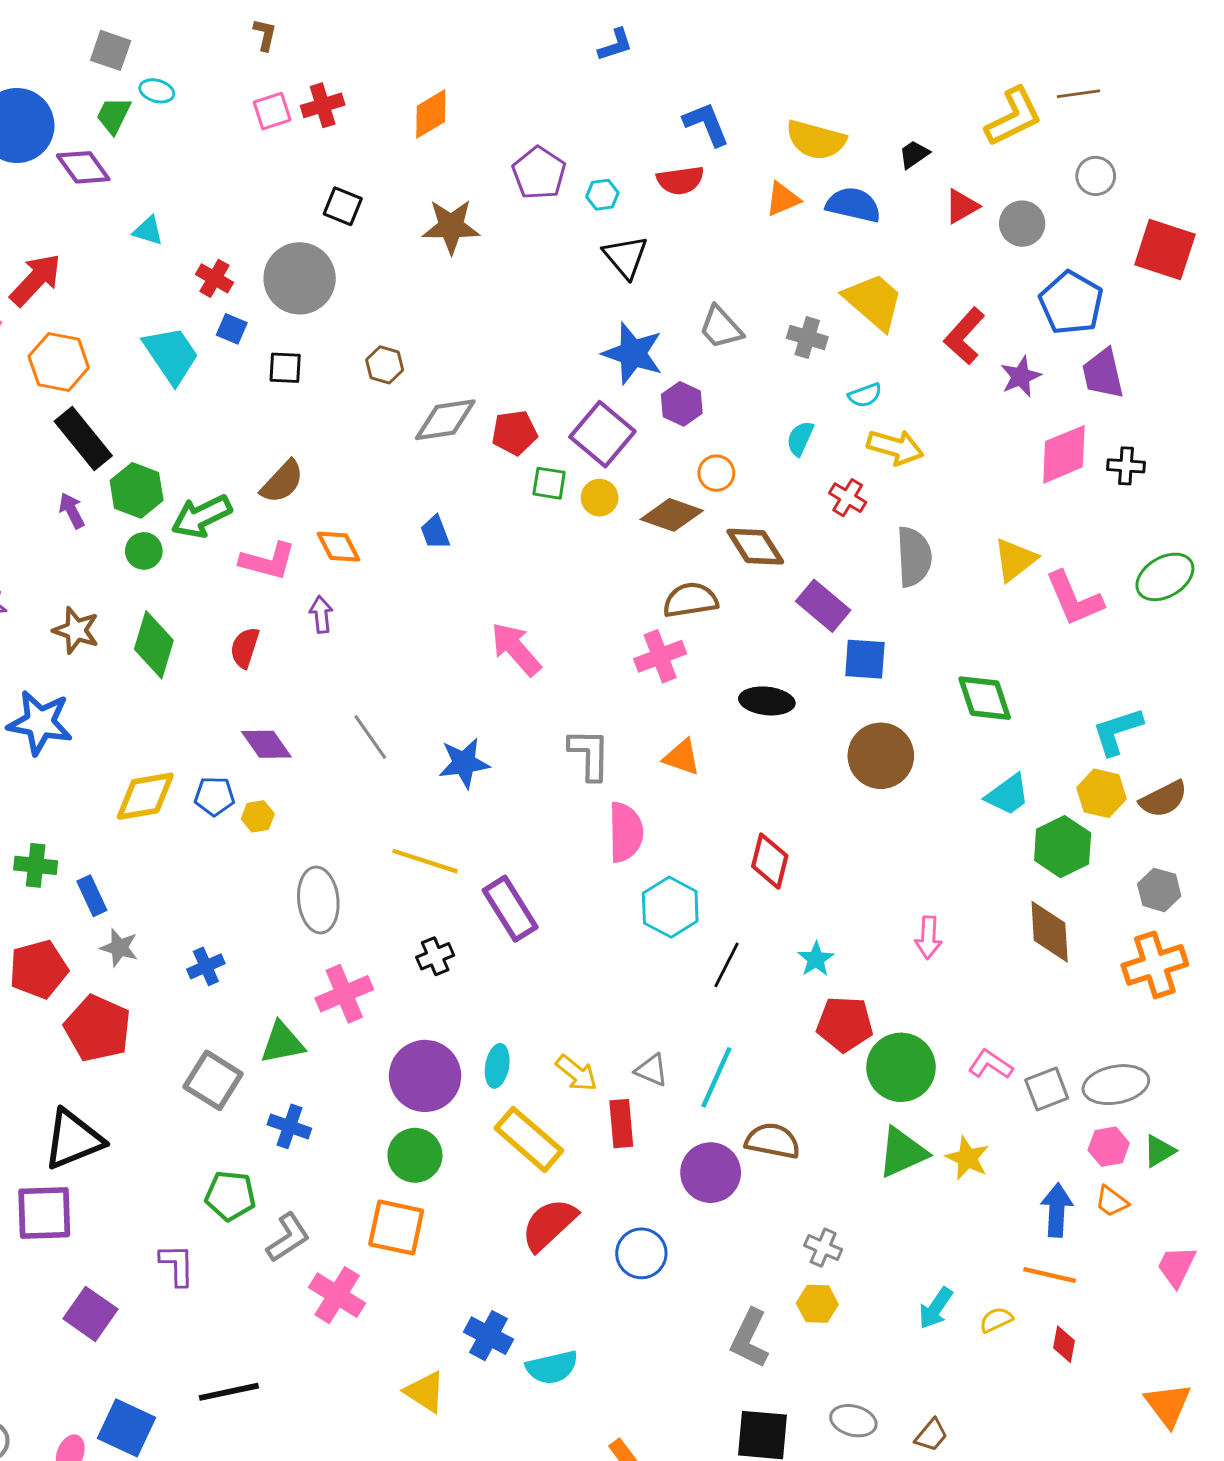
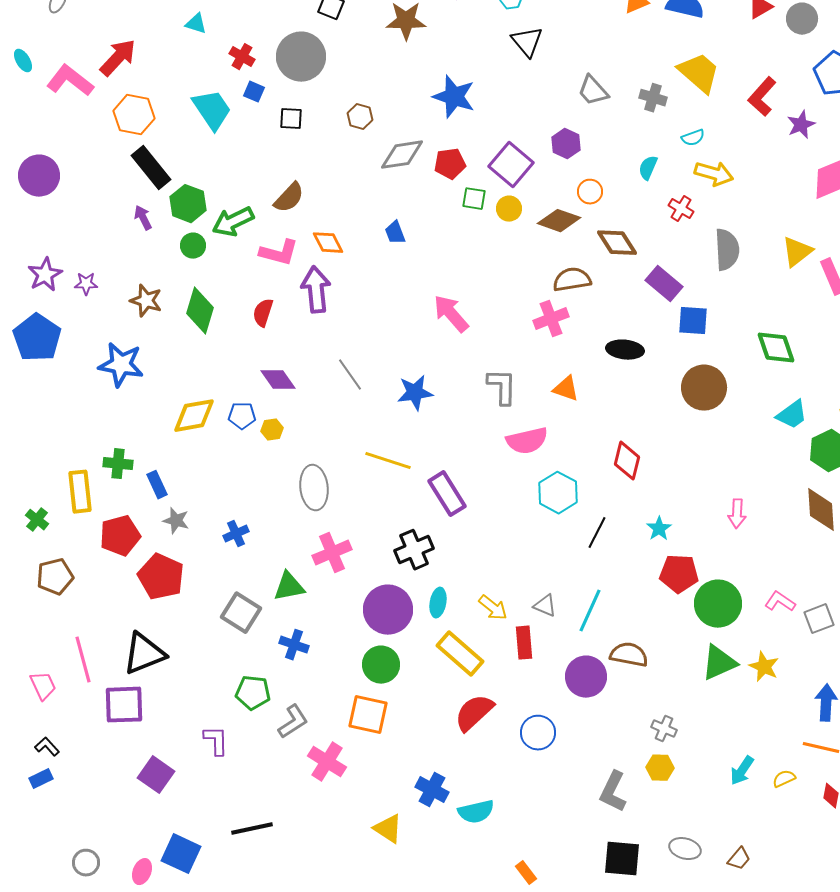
blue star: (633, 353) -> (454, 97), moved
purple arrow: (321, 614) -> (316, 290), size x1.8
pink semicircle: (626, 832) -> (527, 441), turned 78
black cross: (435, 956) -> (414, 550), moved, size x1.5

